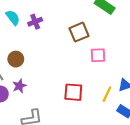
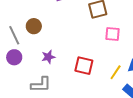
purple star: (19, 86) -> (48, 57), moved

